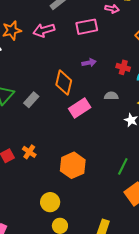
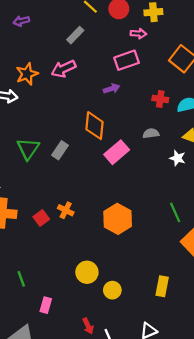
pink rectangle: (87, 27) -> (127, 60), moved
purple arrow: (89, 63) -> (112, 89), moved
green line: (123, 166) -> (175, 212), turned -42
yellow circle: (50, 202) -> (87, 272), moved

